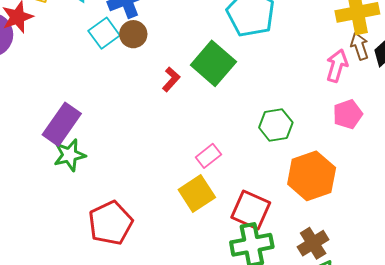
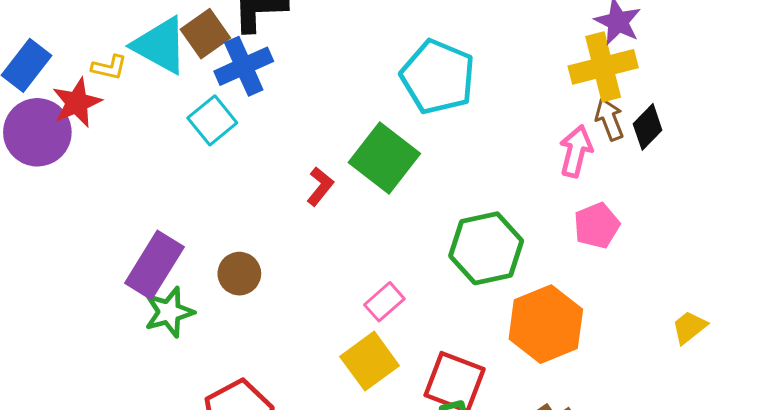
brown circle: (133, 34) -> (239, 274), moved
green hexagon: (276, 125) -> (486, 248), size x1.4

